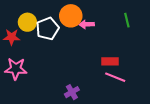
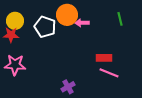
yellow circle: (27, 22) -> (15, 21), moved
white pentagon: (47, 29) -> (45, 27), turned -30

